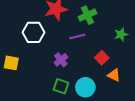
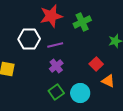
purple line: (77, 36) -> (55, 45), moved
green square: (61, 86) -> (56, 92), turned 35

